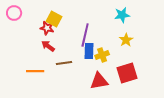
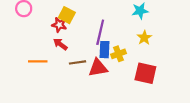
orange line: (35, 71) -> (38, 61), moved
red square: (127, 73) -> (145, 73), turned 30
red triangle: (99, 81) -> (98, 68), moved

